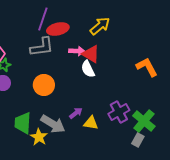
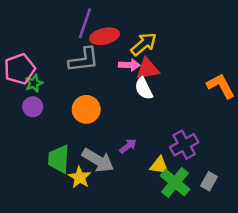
yellow arrow: (100, 26) -> (144, 44), moved
red triangle: (91, 54) -> (148, 69), turned -42
green cross: (144, 121) -> (175, 183), moved
yellow triangle: (91, 123) -> (159, 166), moved

